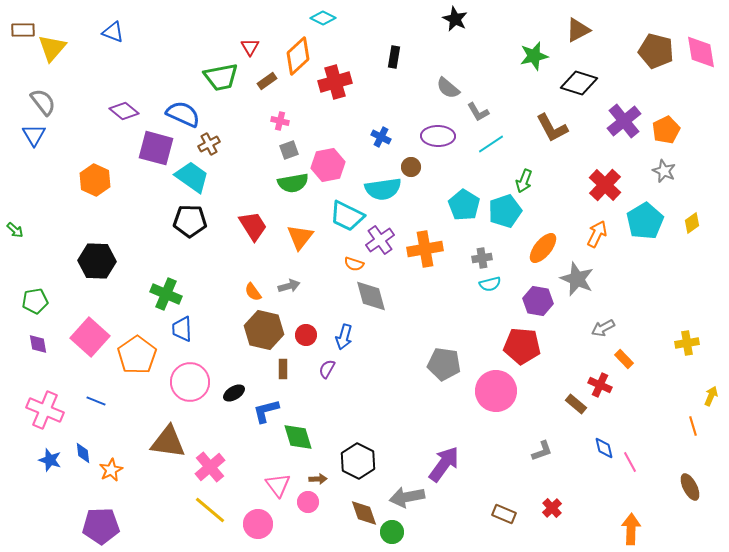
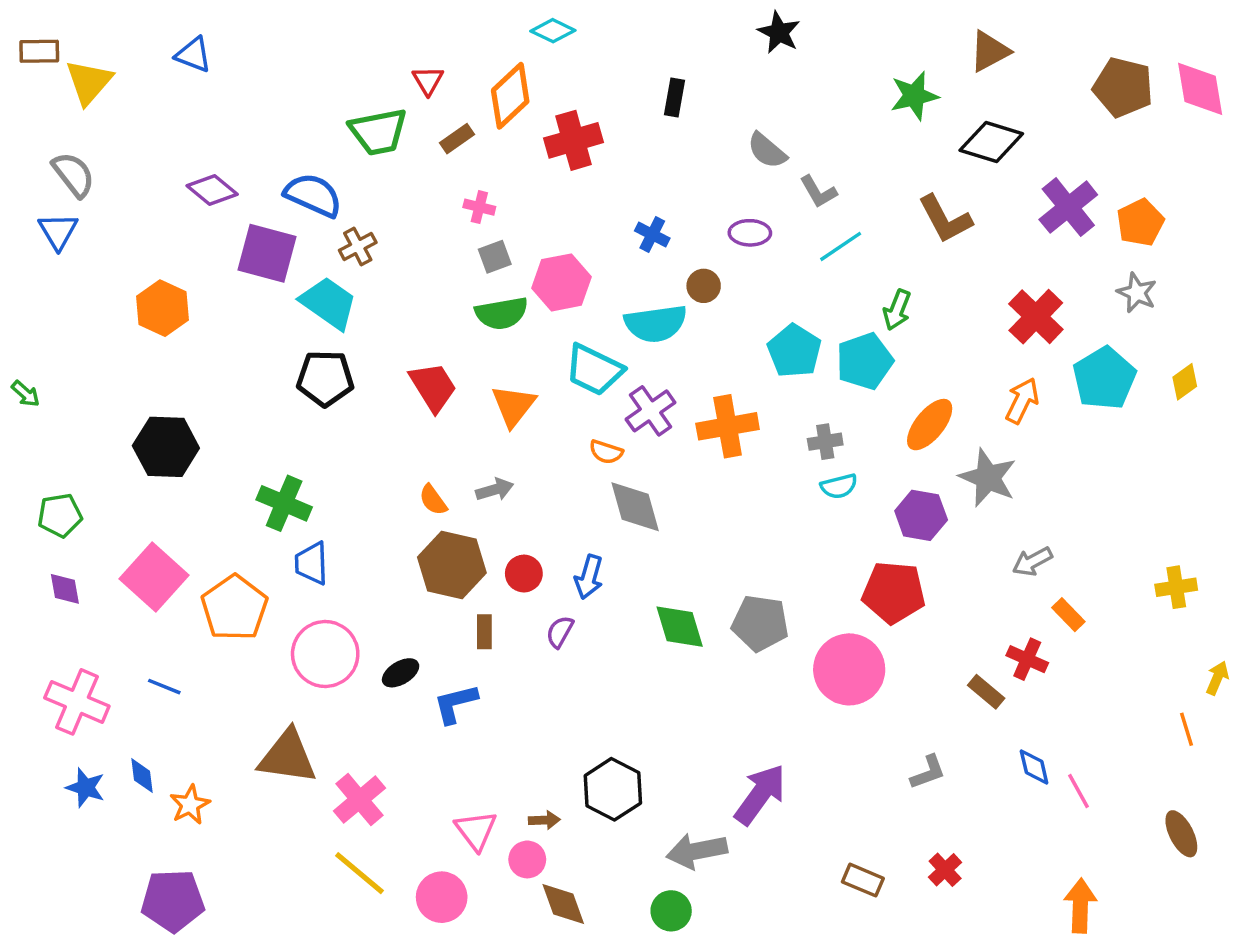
purple ellipse: (438, 136) -> (750, 233), size x0.7
green diamond: (298, 437) -> (680, 627), moved
brown diamond: (364, 513) -> (563, 904), moved

